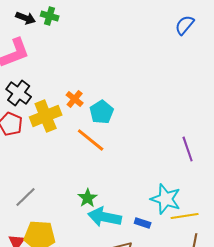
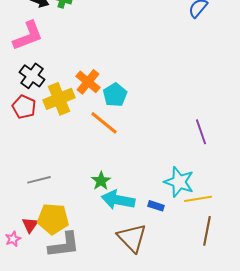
orange cross: (75, 99) -> (88, 82), size x1.4
gray line: (26, 197) -> (39, 180), turned 30

